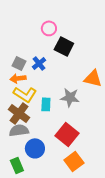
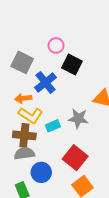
gray square: (19, 63) -> (22, 62), moved, size x1.5
blue cross: (39, 63) -> (45, 82), size x1.5
cyan rectangle: (46, 104) -> (53, 126), turned 64
brown cross: (19, 113) -> (24, 135), turned -30

